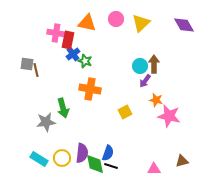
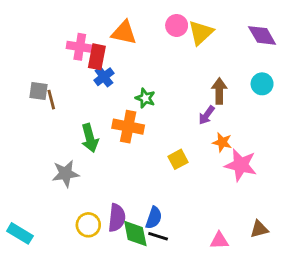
pink circle: (116, 19) -> (177, 25), moved
green star: (85, 61) -> (145, 98), moved
cyan circle: (140, 66) -> (262, 84), moved
green arrow: (63, 108) -> (90, 138), moved
cyan rectangle: (39, 159) -> (20, 233), moved

